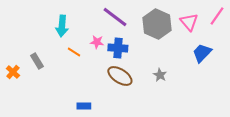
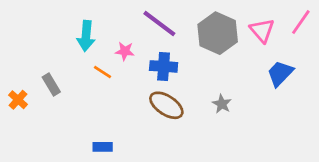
pink star: (97, 42) -> (125, 51), moved
blue rectangle: (84, 106) -> (103, 147), moved

